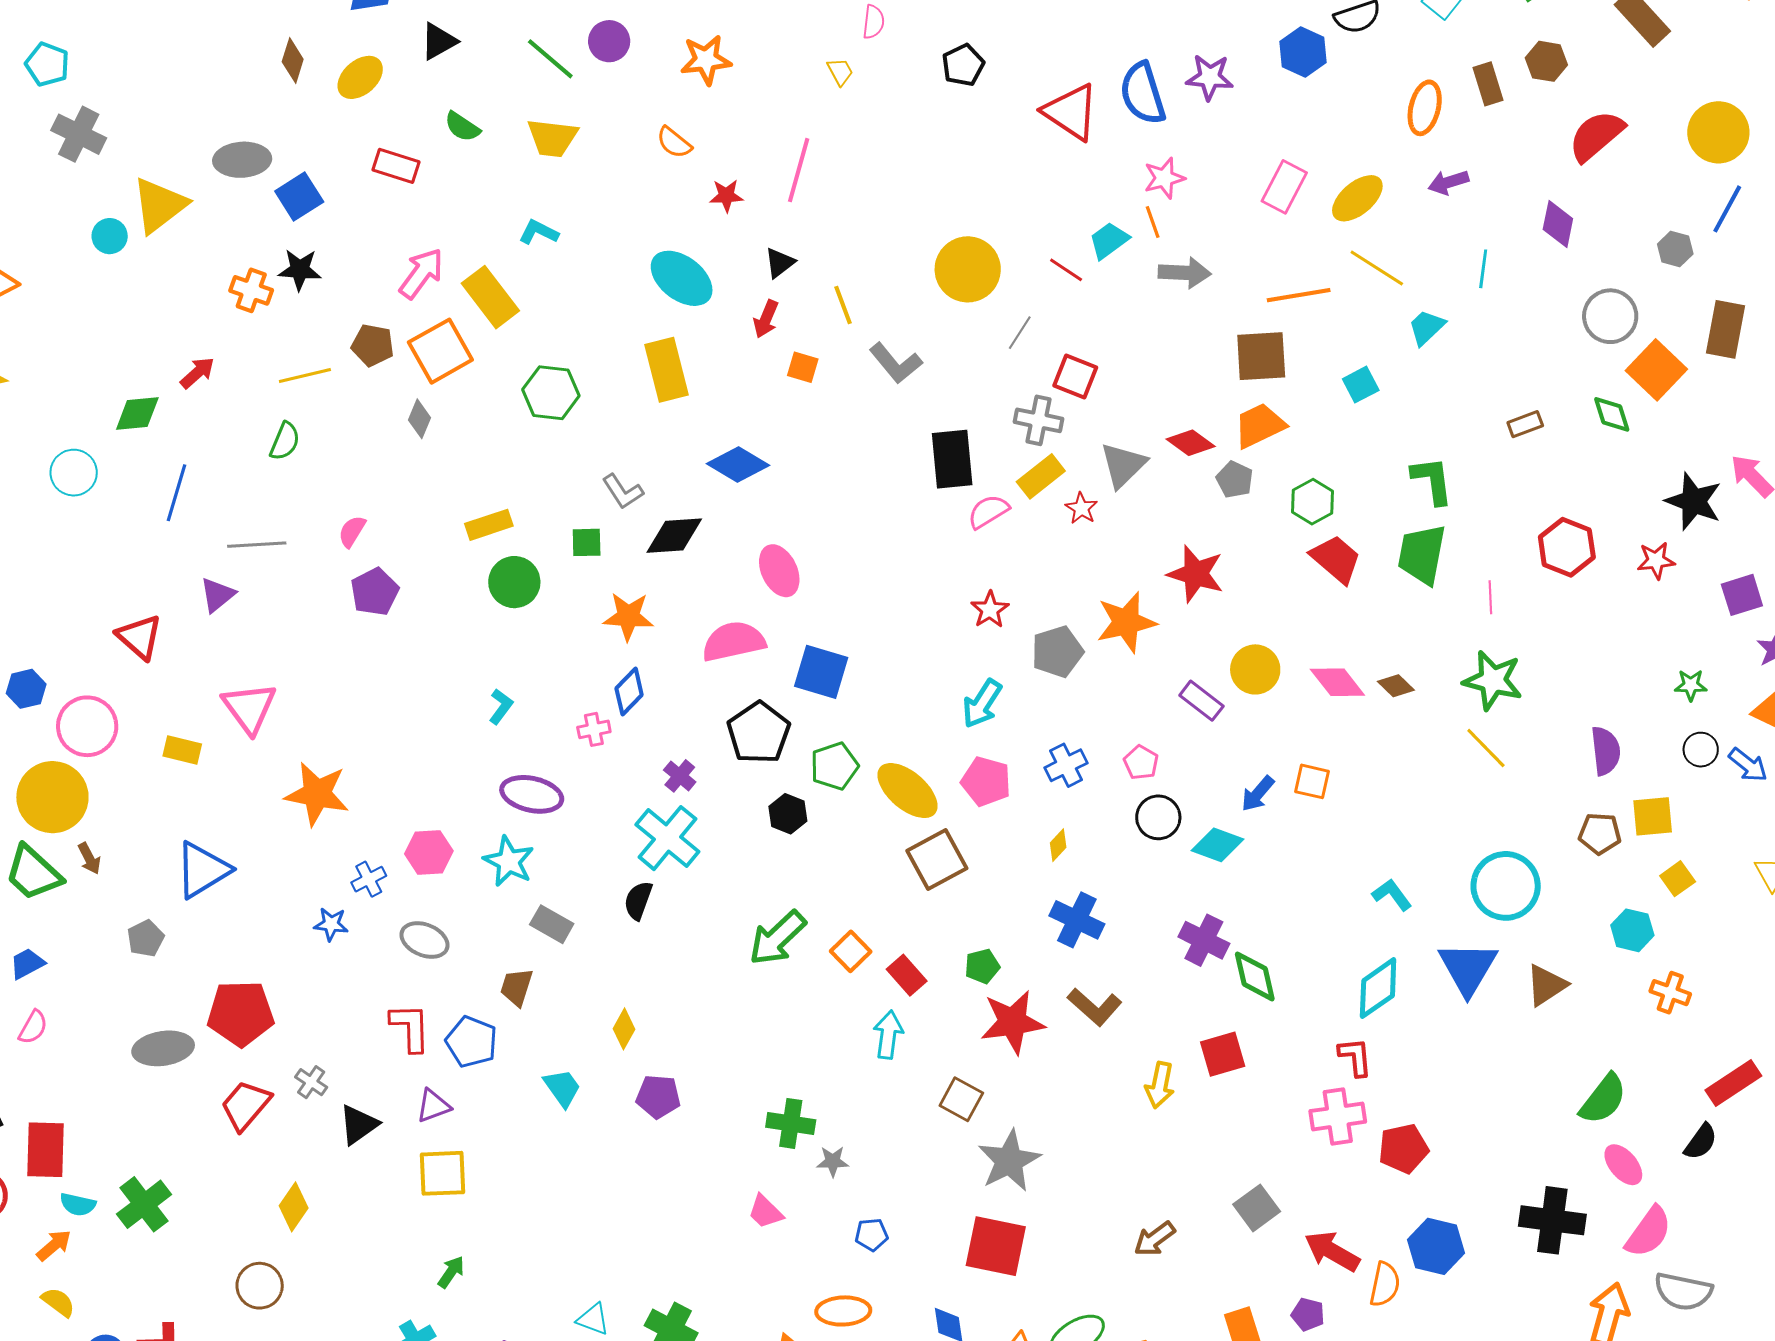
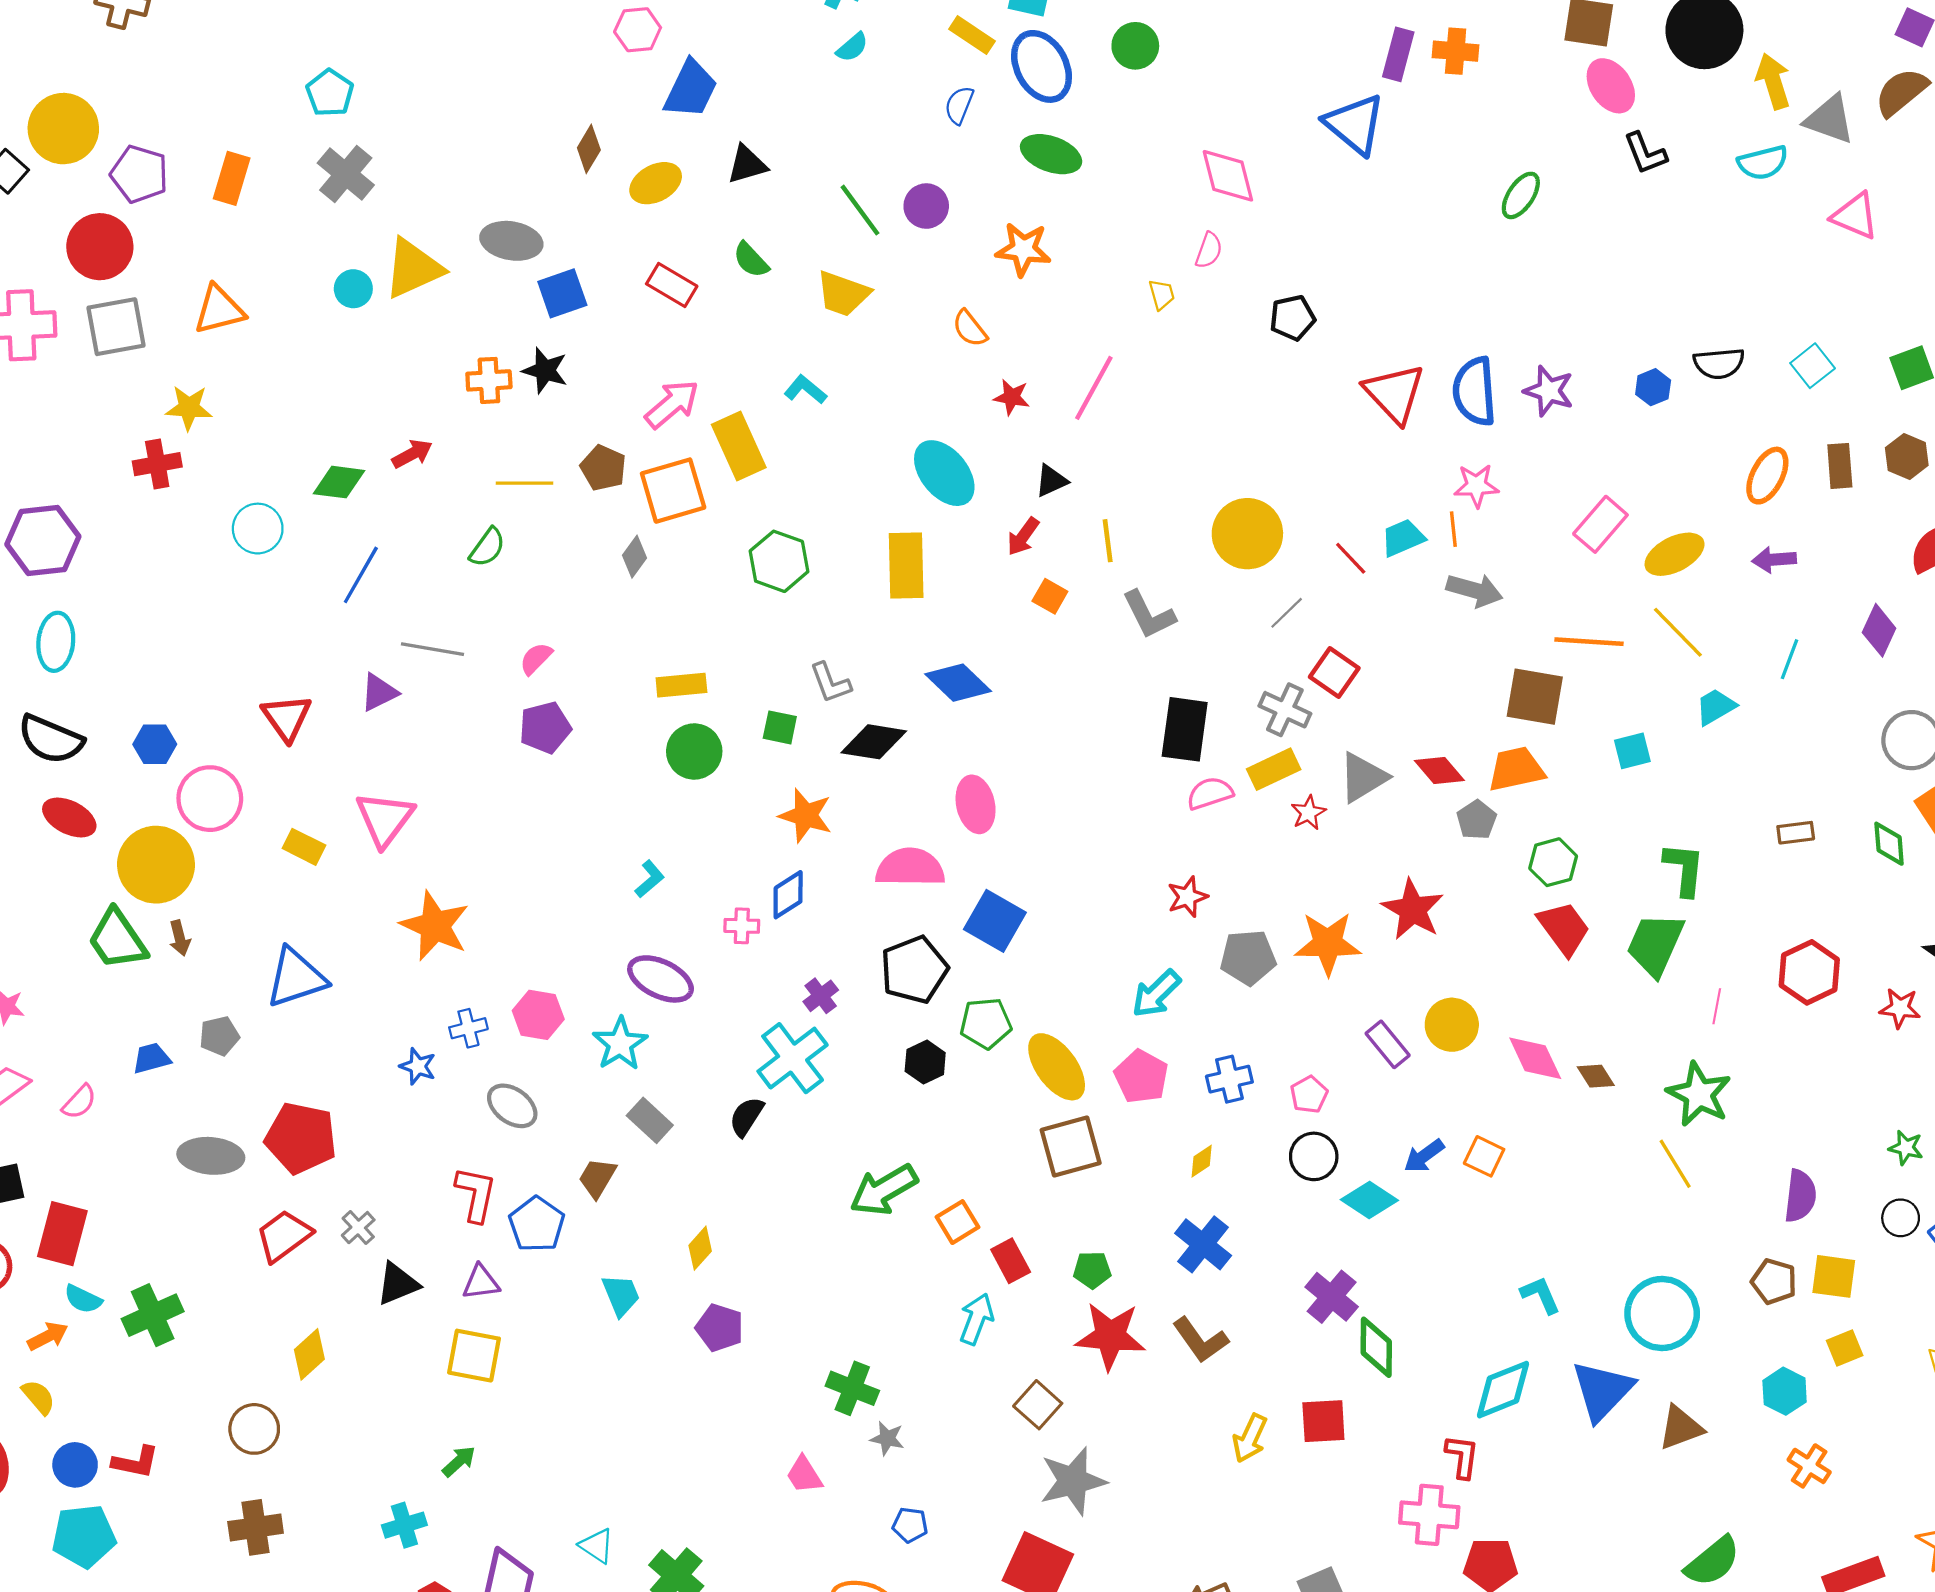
blue hexagon: (1303, 52) -> (1653, 387), size x0.7
orange cross: (251, 290) -> (489, 380), turned -36
blue trapezoid: (27, 964) -> (151, 1058), moved

